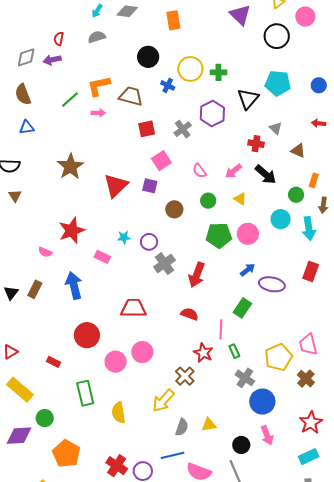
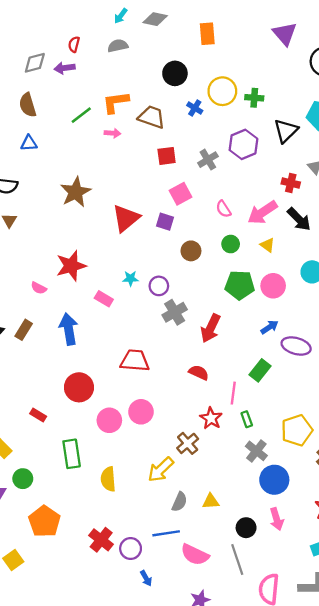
pink arrow: (234, 171) -> (262, 212), size x1.5

